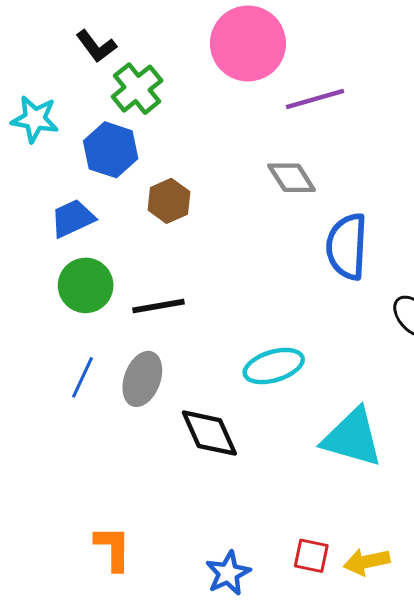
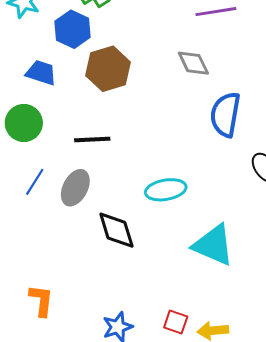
brown hexagon: (169, 201) -> (108, 69), size x1.5
blue trapezoid: (73, 218) -> (41, 73), turned 36
green circle: (86, 285) -> (24, 123), moved

